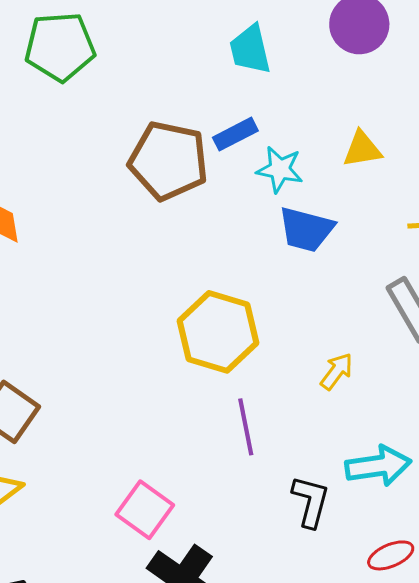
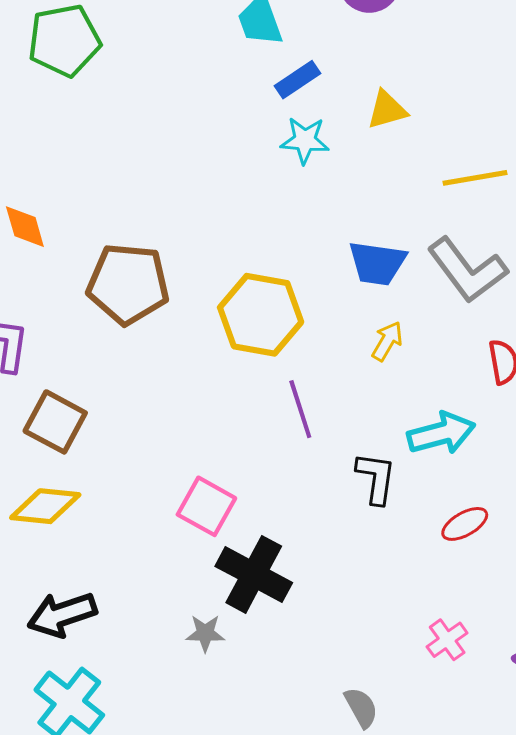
blue rectangle: (235, 134) -> (298, 80), moved
brown pentagon: (168, 161) -> (128, 284), moved
blue trapezoid: (306, 229) -> (377, 263), moved

